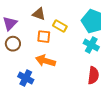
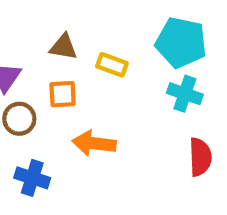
orange square: (44, 37) -> (63, 94), moved
blue cross: (26, 78) -> (32, 178), moved

